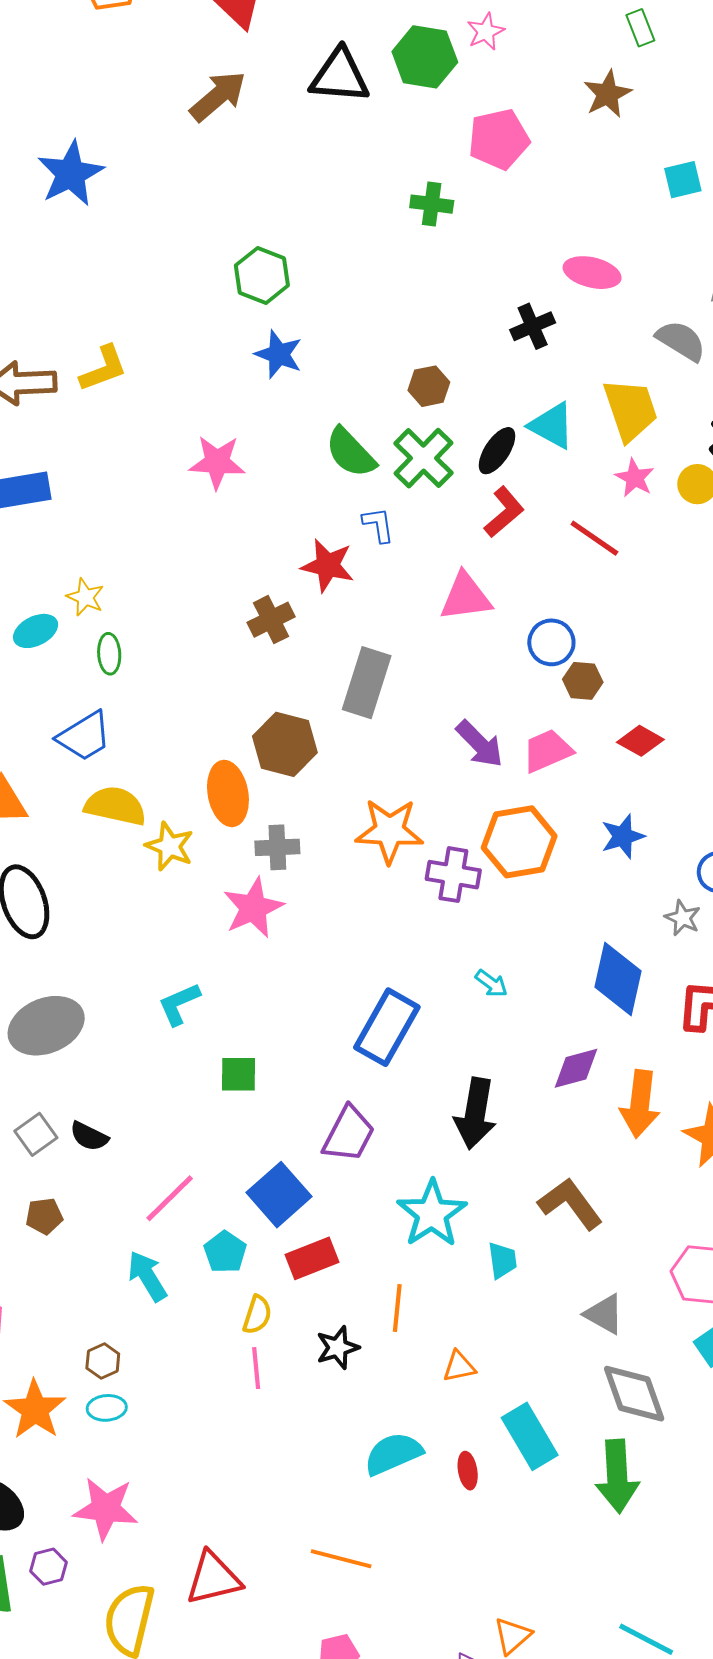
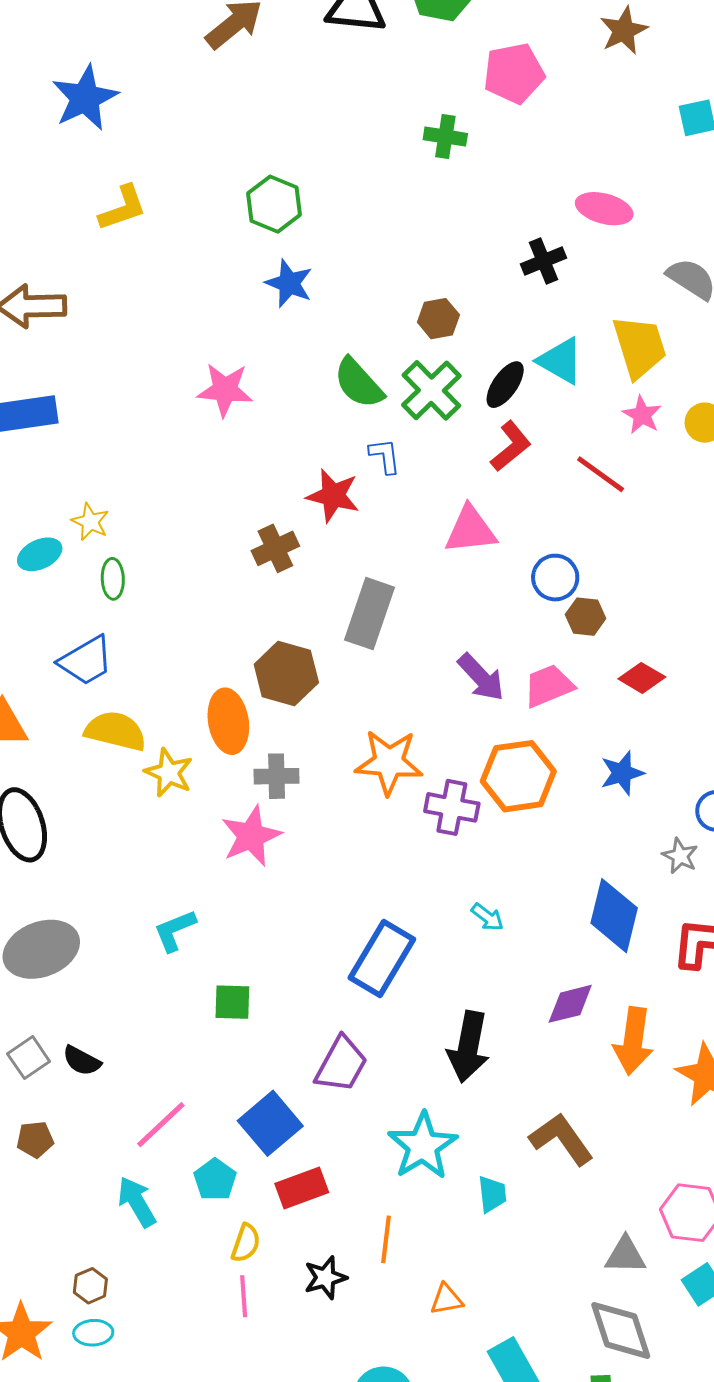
yellow L-shape: (103, 369) -> (123, 208), moved
gray triangle: (604, 1314) -> (625, 1255), moved, turned -30

